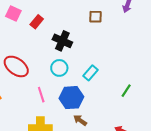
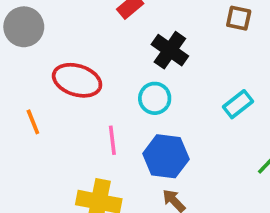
red ellipse: (16, 66) -> (77, 80), turned -30
cyan rectangle: (90, 73) -> (238, 104), moved

